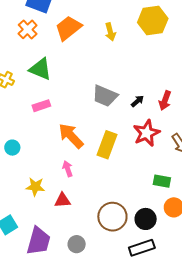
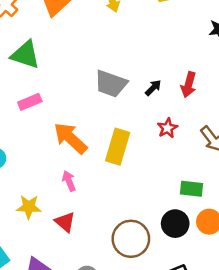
red star: (146, 133) -> (168, 128), size x0.6
red triangle: (62, 200) -> (65, 222), turned 48
black circle: (146, 219) -> (175, 224), moved

